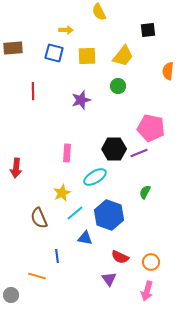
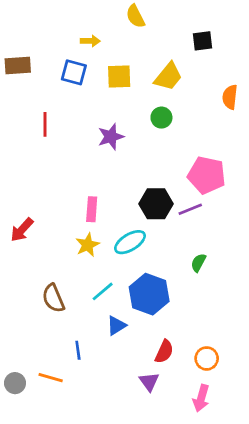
red arrow: (16, 168) -> (22, 230), turned 36
yellow star: (62, 193) -> (88, 245), moved
blue triangle: (85, 238) -> (116, 326), turned -42
red semicircle: (120, 257) -> (164, 352), turned -90
gray circle: (11, 295) -> (15, 383), moved

